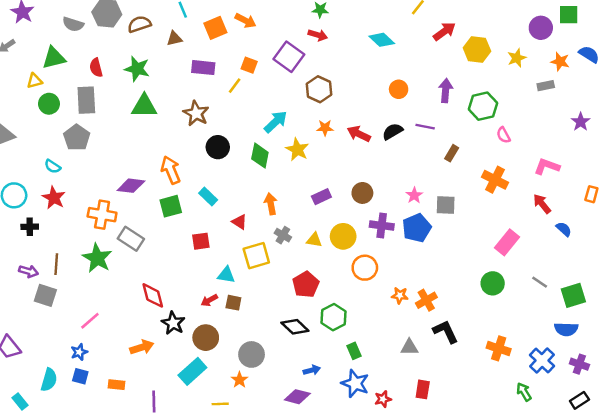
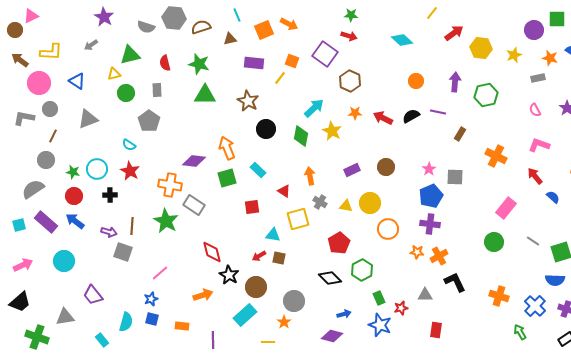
gray rectangle: (86, 100) -> (157, 90), size x0.6
pink semicircle: (503, 135) -> (535, 110), moved
purple cross: (382, 225) -> (430, 224), moved
red star: (383, 399) -> (401, 308), moved

